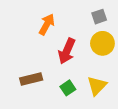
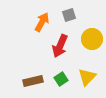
gray square: (99, 17) -> (69, 15), moved
brown rectangle: (31, 79) -> (33, 81), moved

